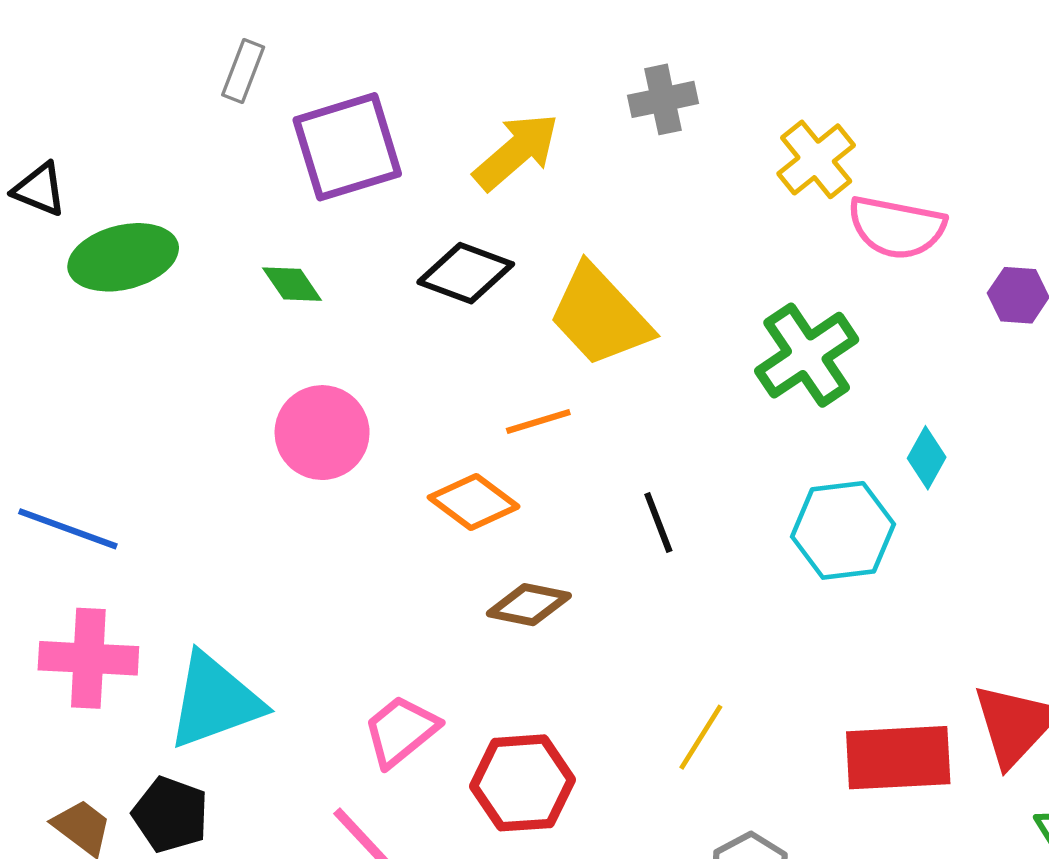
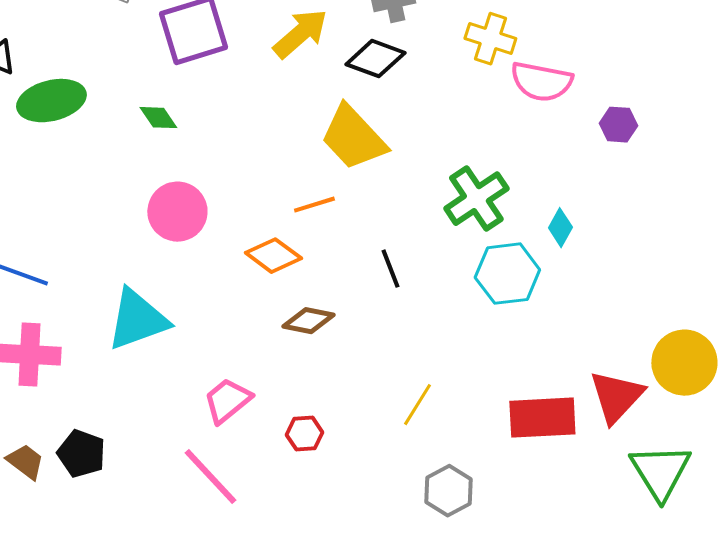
yellow cross: (816, 159) -> (490, 39), turned -33
black diamond: (466, 273) -> (375, 59), moved
green cross: (807, 355) -> (476, 199), moved
cyan triangle: (215, 701) -> (137, 320), moved
red hexagon: (523, 783) -> (304, 434), size x0.6

